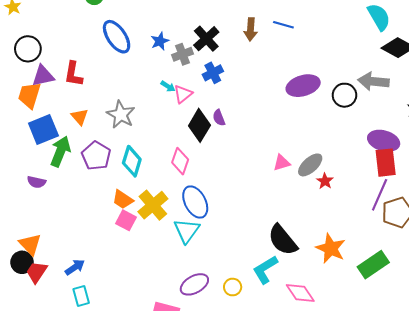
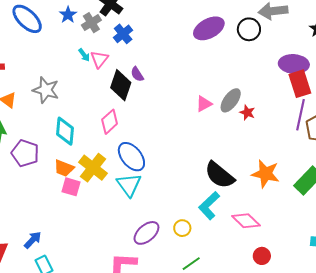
cyan arrow: (168, 86) -> (84, 55), turned 32
purple pentagon: (96, 156) -> (25, 153), moved
pink diamond: (180, 161) -> (110, 122), turned 40

